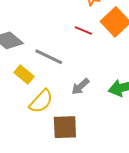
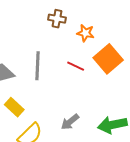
gray line: (49, 57) -> (37, 66), moved, turned 64

